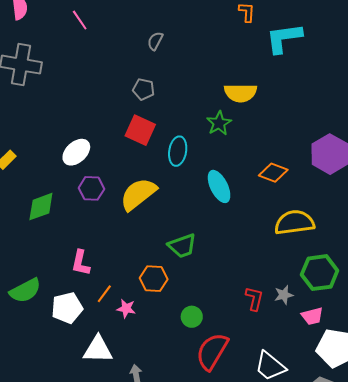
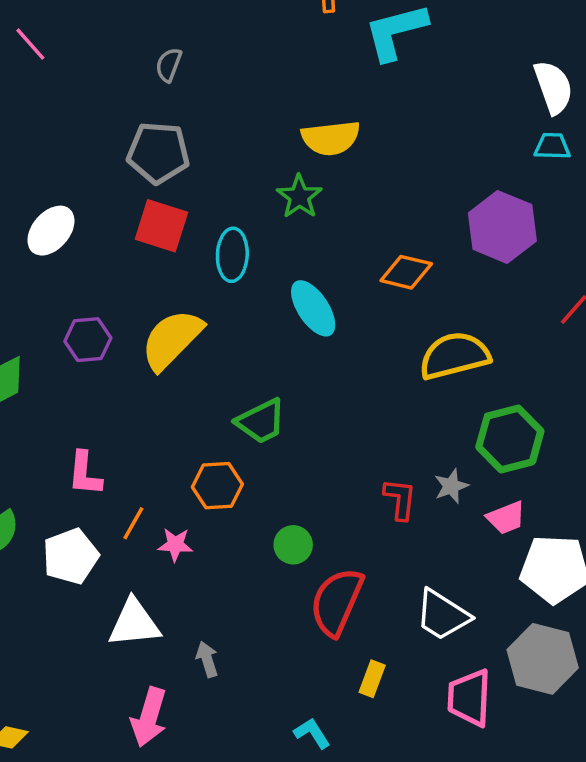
gray pentagon: (143, 89) -> (158, 153), size x1.6
white ellipse: (76, 152) -> (51, 231), moved

